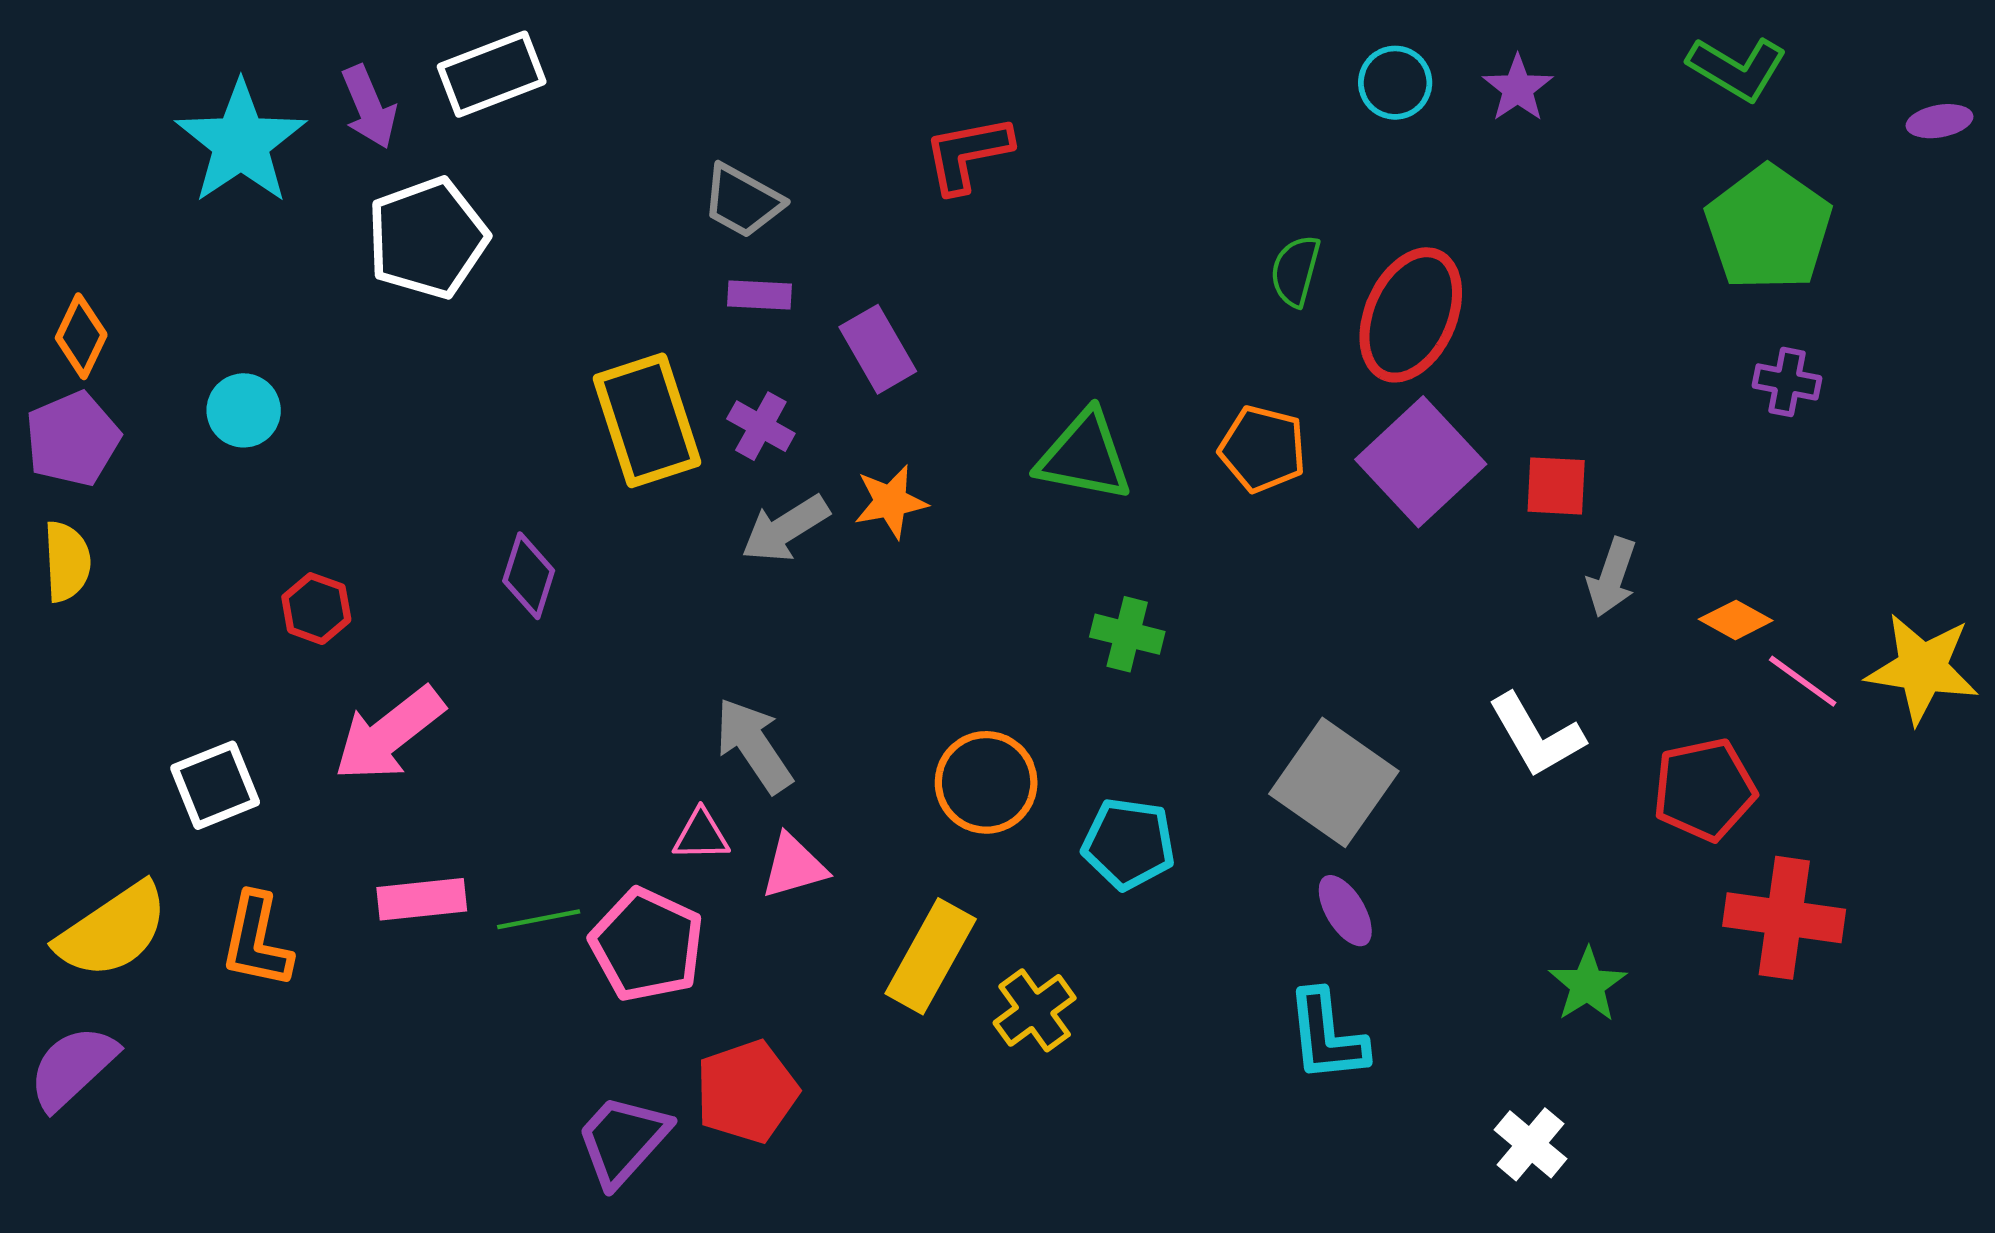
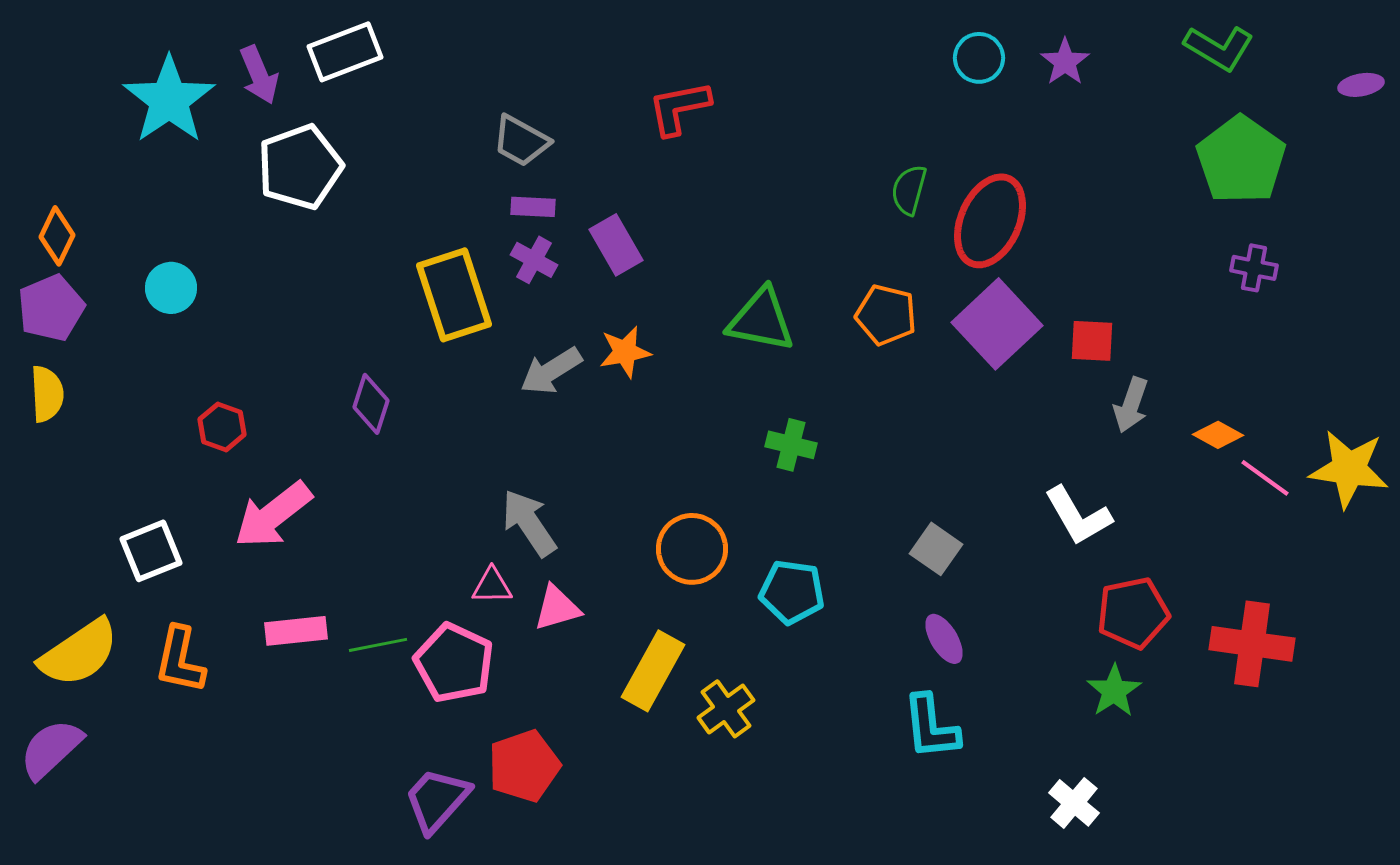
purple cross: (761, 426) -> (534, 260), moved
gray square: (1334, 782) -> (936, 549), size x0.6
red pentagon: (1704, 790) -> (1133, 613), moved

